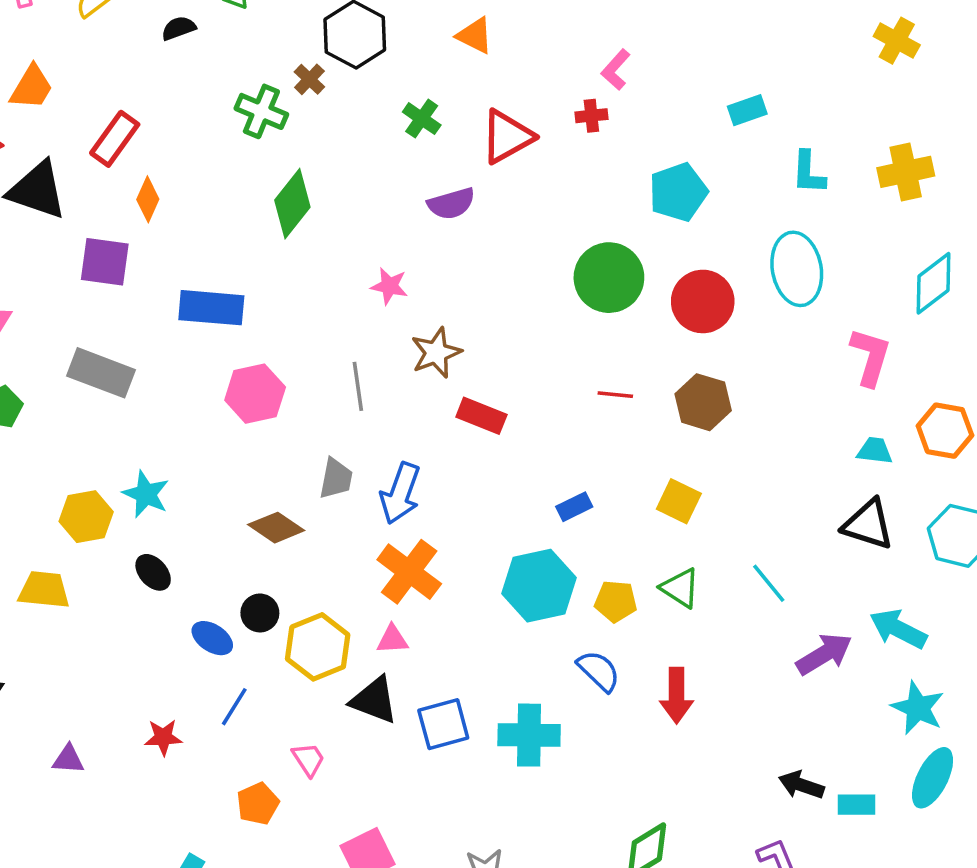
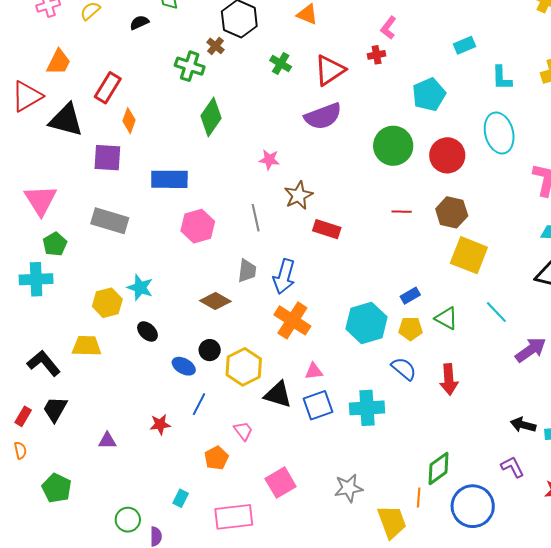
purple semicircle: (451, 204) -> (323, 116), moved, size x1.4
yellow square: (679, 501) -> (469, 255), moved, size x1.5
blue rectangle: (574, 507) -> (410, 296), moved
pink triangle: (392, 639) -> (314, 371), moved

